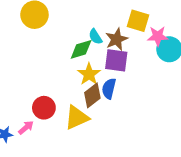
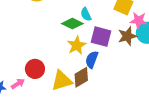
brown star: (117, 39) -> (127, 36), moved
green diamond: (81, 49) -> (72, 24), turned 35
brown diamond: (92, 95) -> (81, 77), moved

